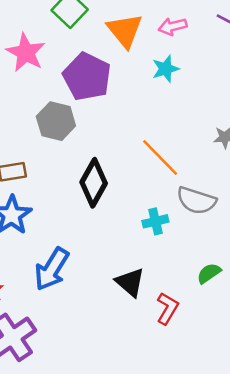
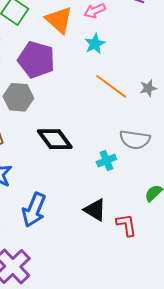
orange line: (160, 158) -> (111, 86), moved
black diamond: (94, 183) -> (55, 139), turned -57
red L-shape: (167, 308) -> (126, 225), turned -30

